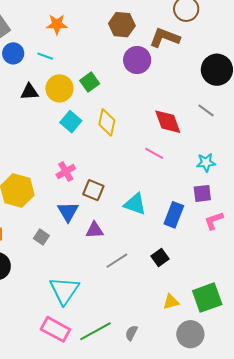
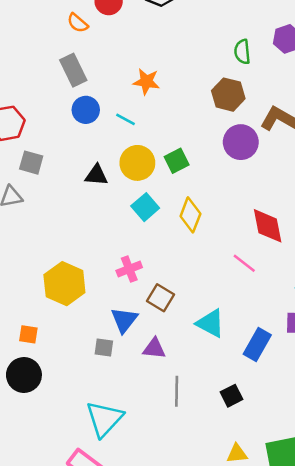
black triangle: (29, 92) -> (96, 175), moved
gray square: (41, 237) -> (104, 347), moved, turned -35
gray line: (117, 261) -> (177, 391), turned -65

